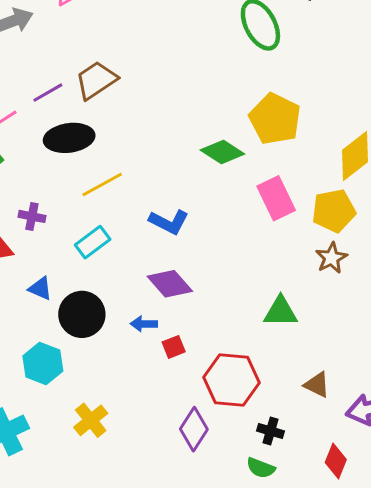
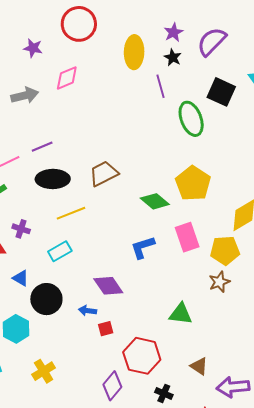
brown trapezoid: (96, 80) -> (104, 174), moved
blue L-shape: (169, 222) -> (143, 247), moved, turned 128

